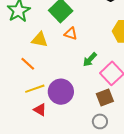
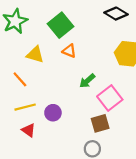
purple circle: (61, 92) -> (53, 113), size x0.6

